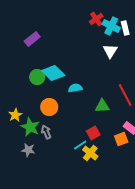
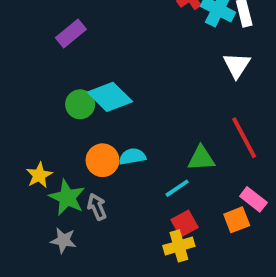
white triangle: (110, 51) -> (237, 65), moved
cyan semicircle: (75, 88) -> (132, 157), moved
red square: (93, 133) -> (184, 224), moved
cyan line: (80, 145) -> (177, 188), moved
yellow cross: (90, 153) -> (179, 246), turned 35

